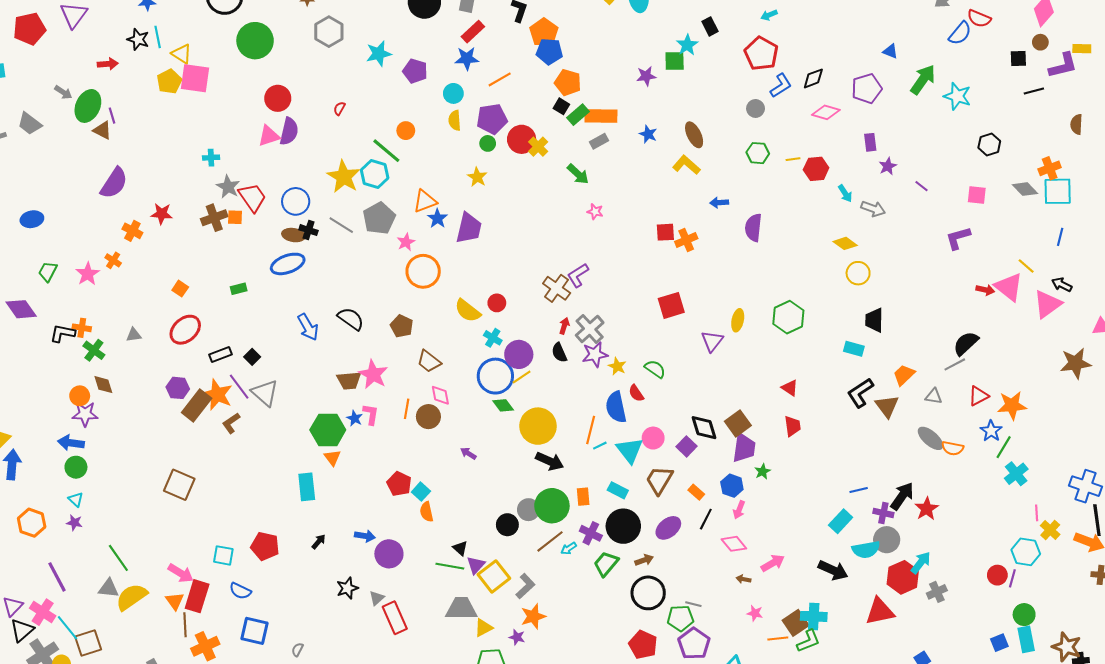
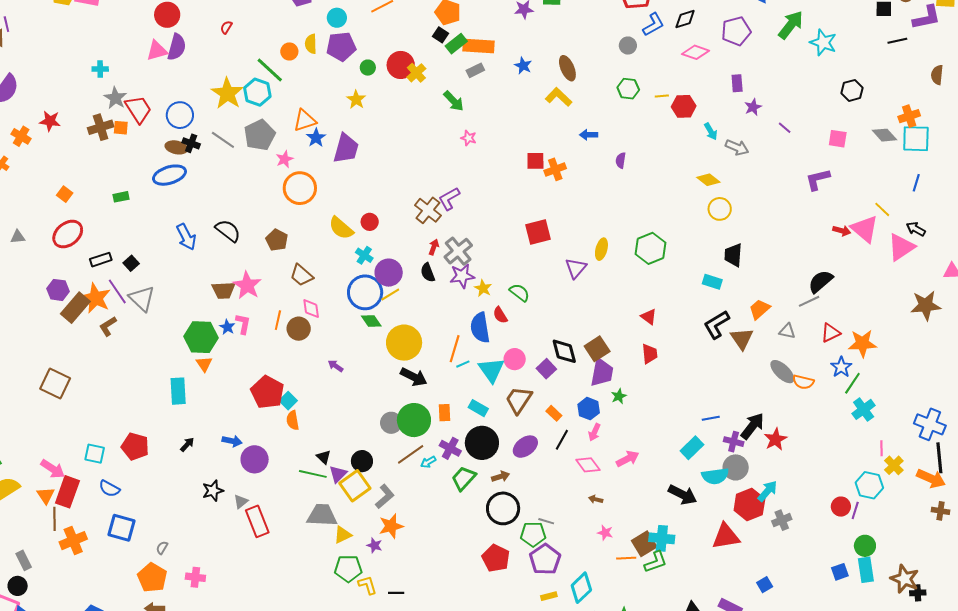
purple pentagon: (492, 119) -> (341, 47), moved
yellow semicircle: (455, 120) -> (311, 44), moved
purple semicircle: (753, 228) -> (621, 160), size x0.6
red pentagon: (399, 484) -> (267, 392), size x1.4
black circle: (507, 525) -> (362, 461), moved
pink arrow: (773, 563) -> (628, 459), moved

